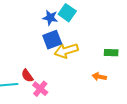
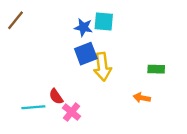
cyan square: (67, 13) -> (104, 21), turned -30
yellow arrow: (66, 51) -> (102, 67), turned -80

